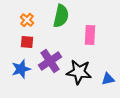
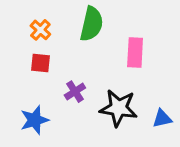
purple cross: (50, 61) -> (75, 92), size x0.6
blue star: (21, 69) -> (34, 120), moved

